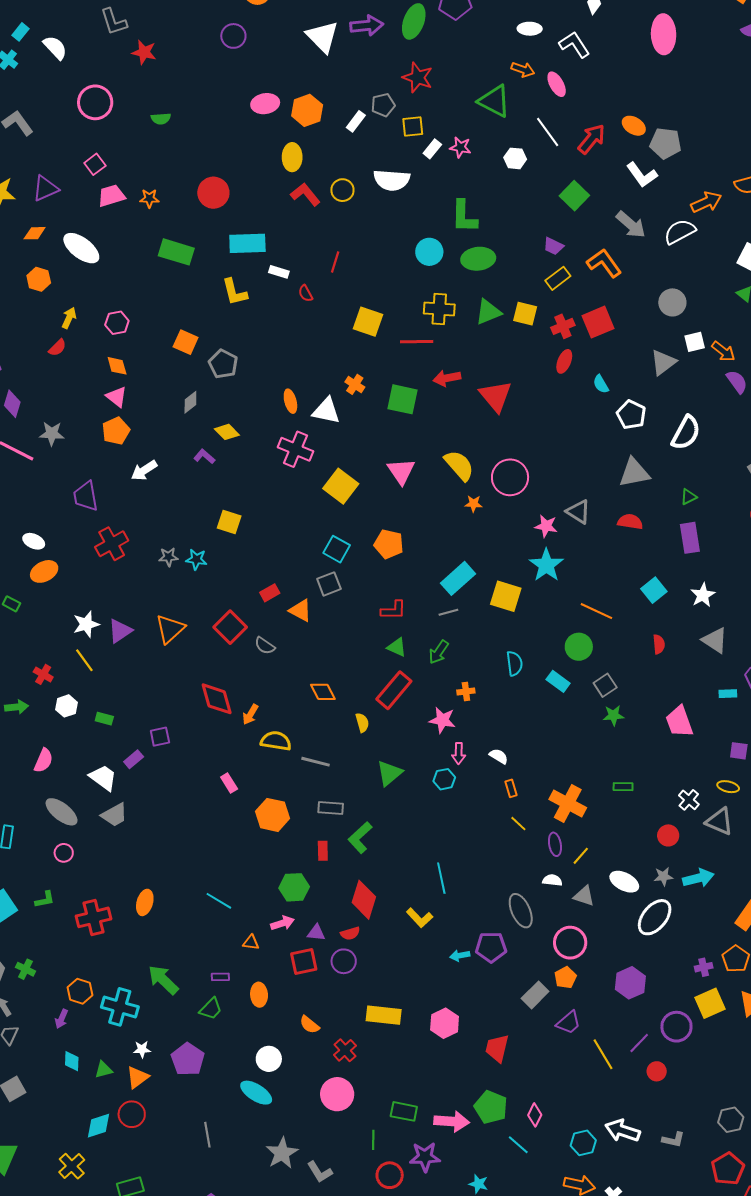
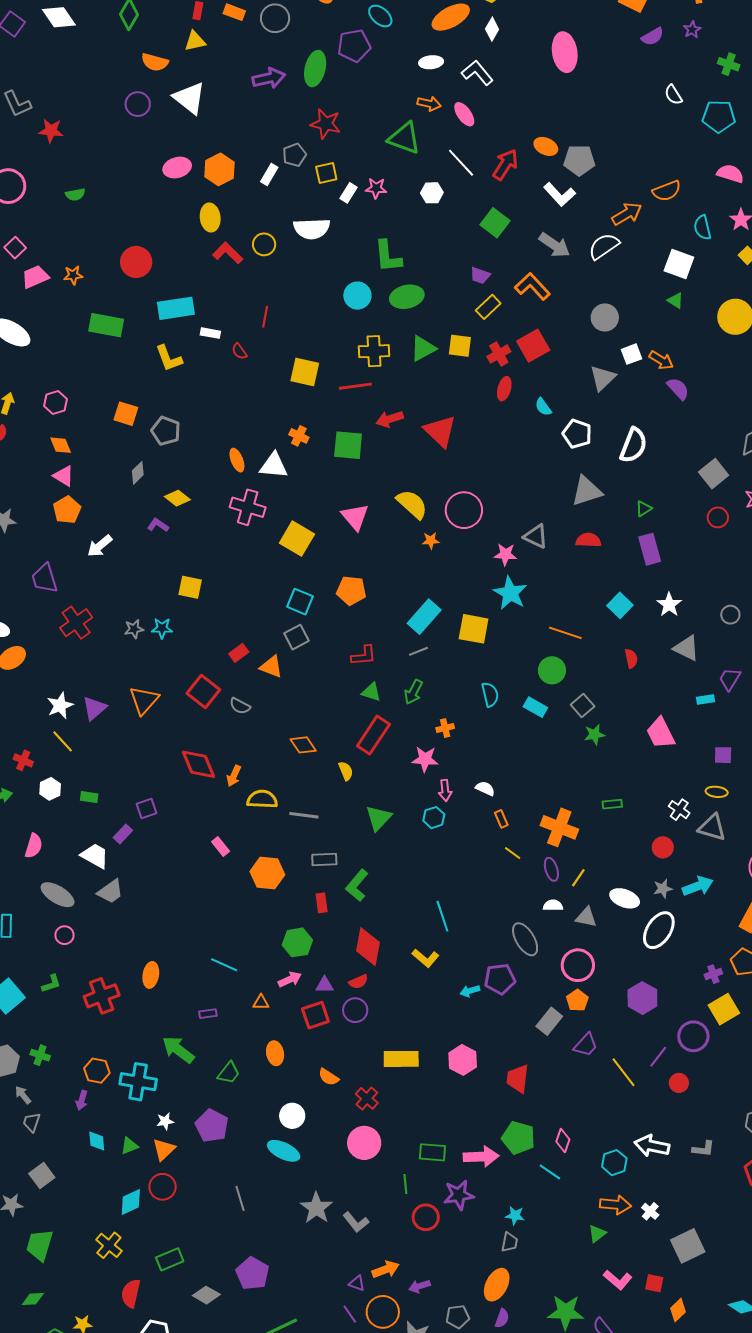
white triangle: (322, 37) -> (189, 98), moved
purple rectangle: (220, 977) -> (208, 1014), moved

